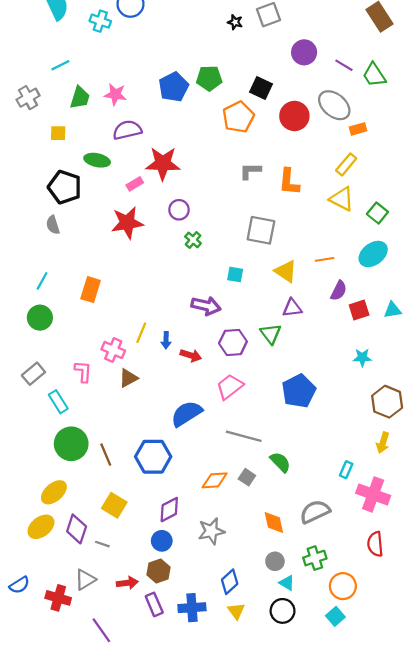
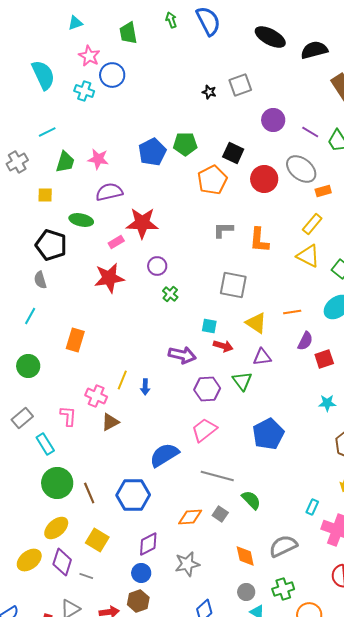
cyan line: (42, 281) -> (30, 316), moved
red arrow: (191, 355) -> (223, 346), moved
yellow ellipse: (54, 492) -> (56, 528), moved

